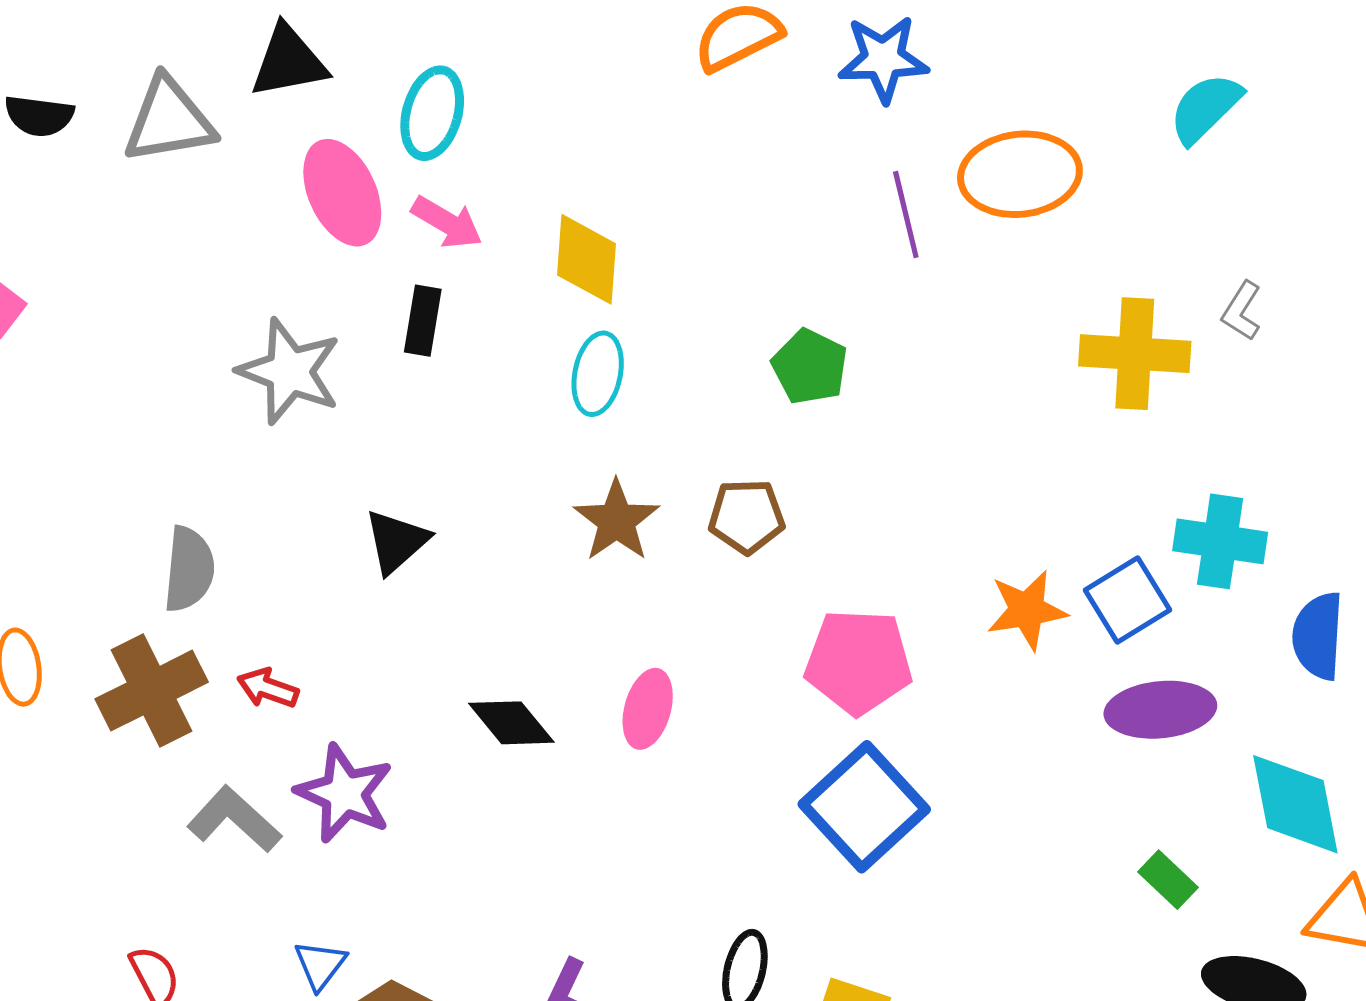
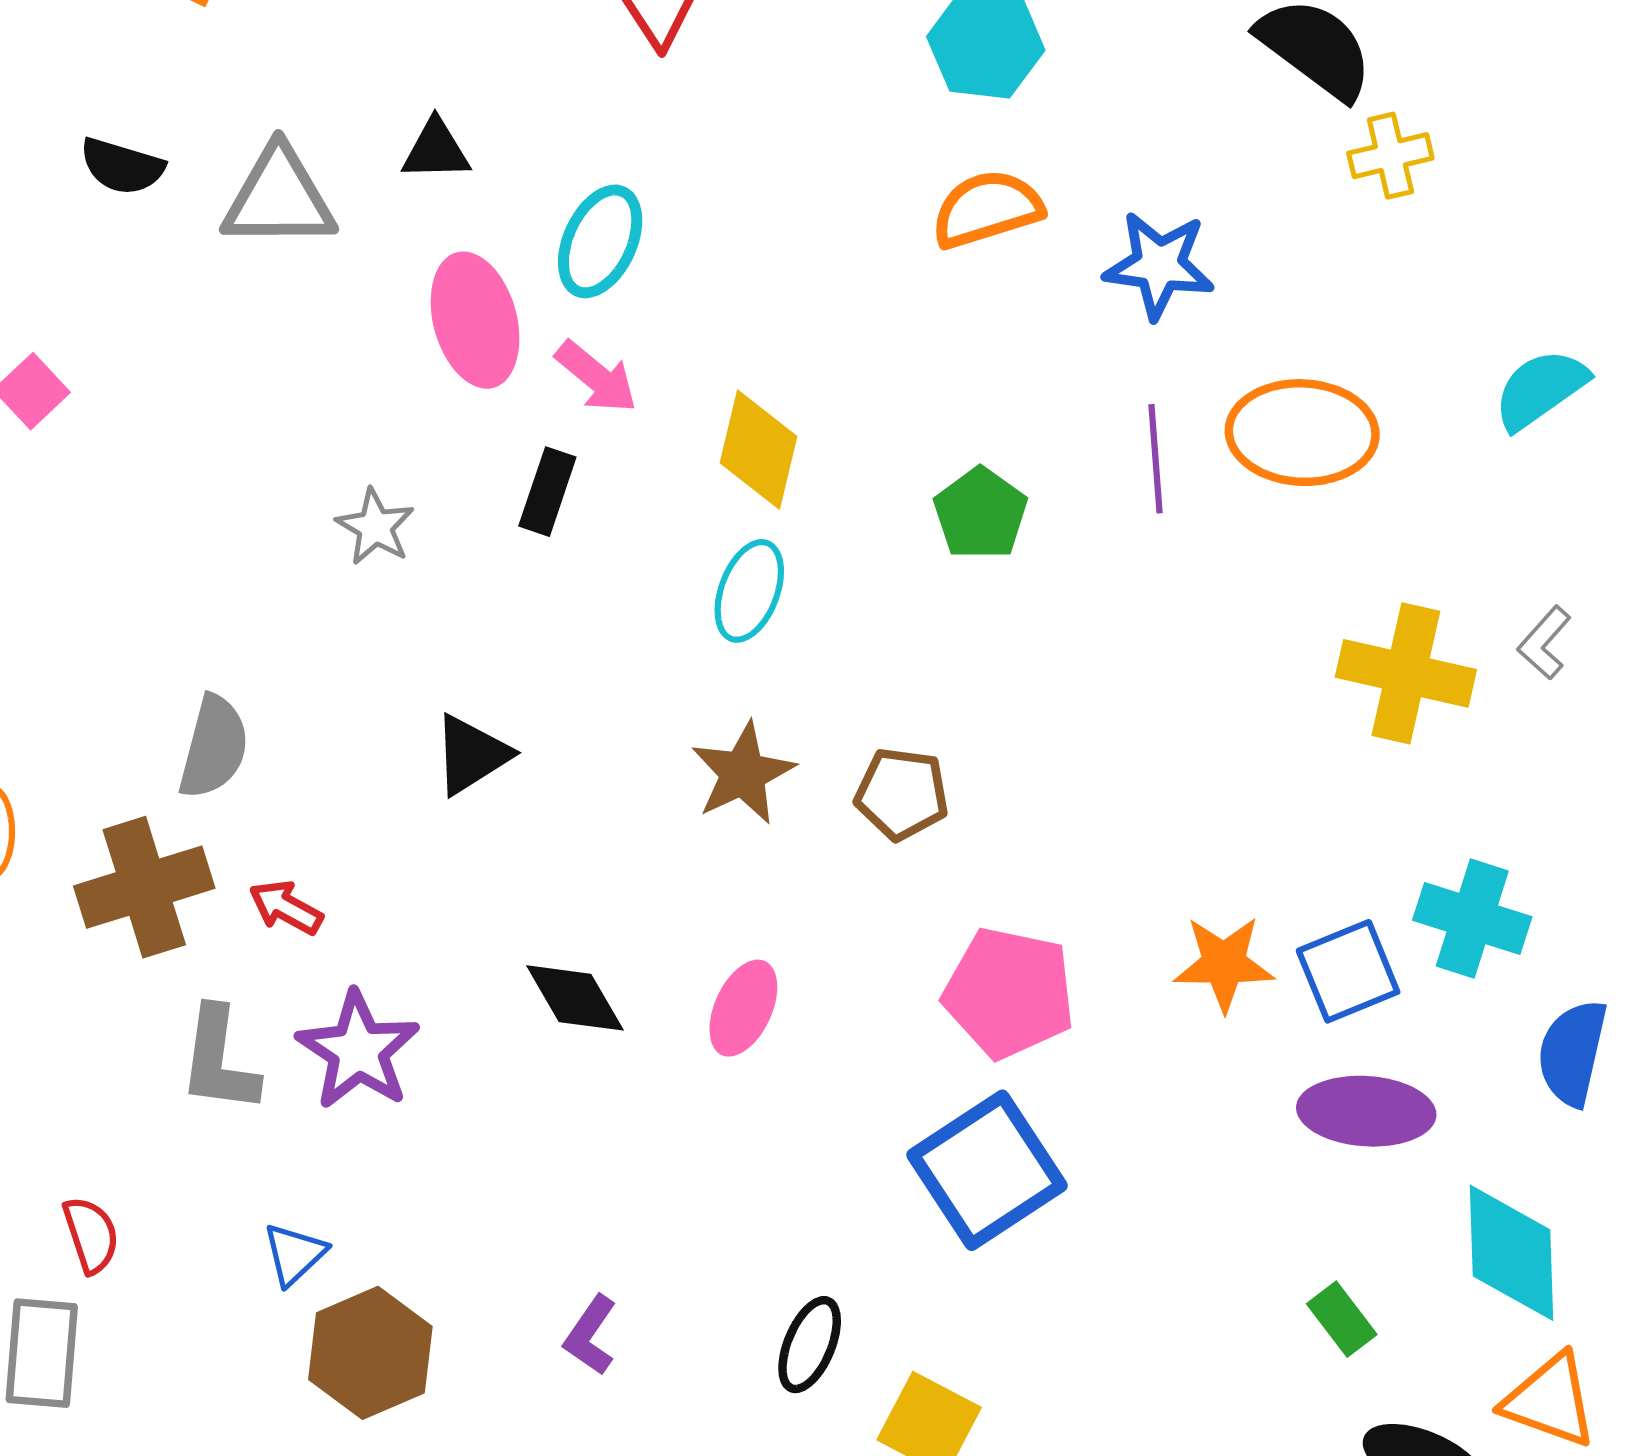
black triangle: (289, 62) -> (436, 150), size x0.7
green pentagon: (810, 367) -> (980, 514), moved
gray star: (289, 371) -> (375, 527), size x0.6
gray L-shape: (234, 819) -> (219, 1060), turned -134

